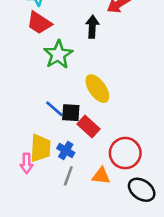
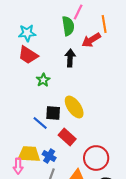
green star: (58, 54) -> (43, 80), size x0.6
black square: (71, 113) -> (53, 113), moved
yellow trapezoid: (40, 148) -> (29, 154), turned -90

